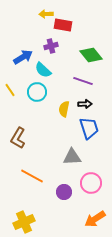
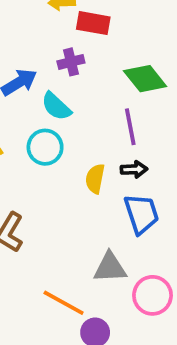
purple line: (83, 81) -> (130, 127), turned 60
orange line: (32, 176) -> (64, 303), moved
pink circle: (91, 183) -> (153, 295), moved

